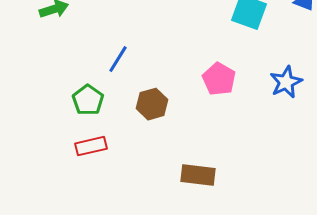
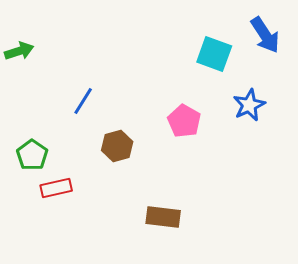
blue star: (286, 82) -> (249, 105), moved
green pentagon: (88, 100) -> (32, 155), moved

